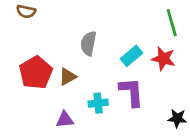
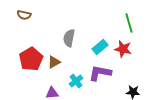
purple L-shape: (131, 92) -> (100, 73), turned -75
cyan cross: (98, 103) -> (76, 81), turned -32

